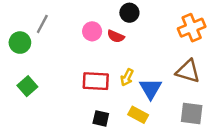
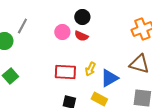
black circle: (129, 13) -> (82, 17), moved
blue triangle: (151, 89) -> (109, 78), turned 30

